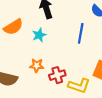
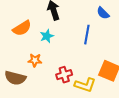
orange star: (37, 65) -> (35, 60), moved

